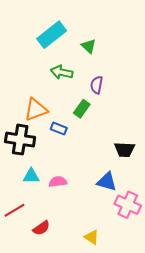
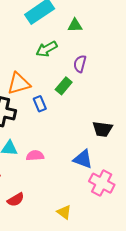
green triangle: (89, 46) -> (75, 25), turned -49
green arrow: (62, 72) -> (47, 49), turned -45
blue rectangle: (59, 129) -> (40, 104), turned 42

